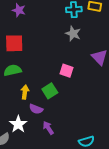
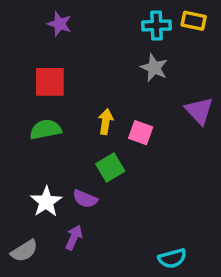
yellow arrow: (25, 92) -> (106, 122), moved
white star: (18, 124) -> (46, 202), moved
purple arrow: (48, 128) -> (74, 237), moved, turned 56

